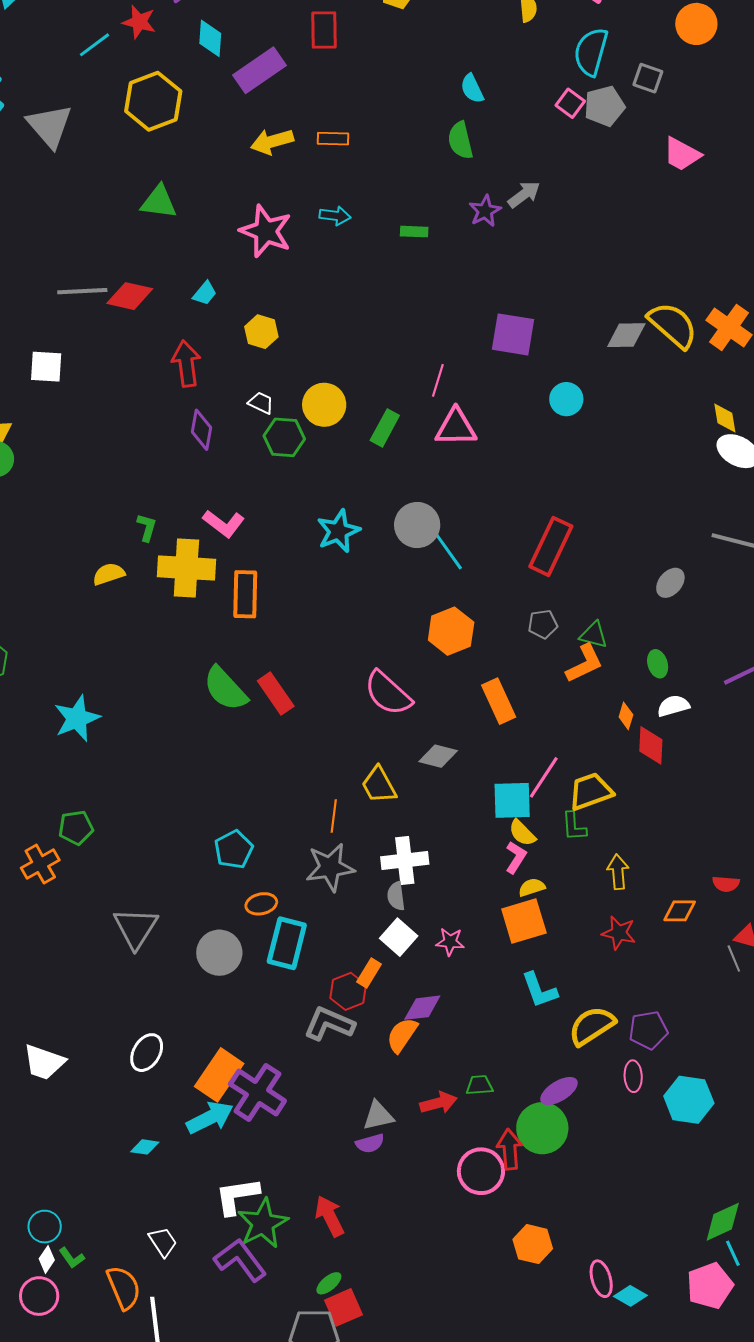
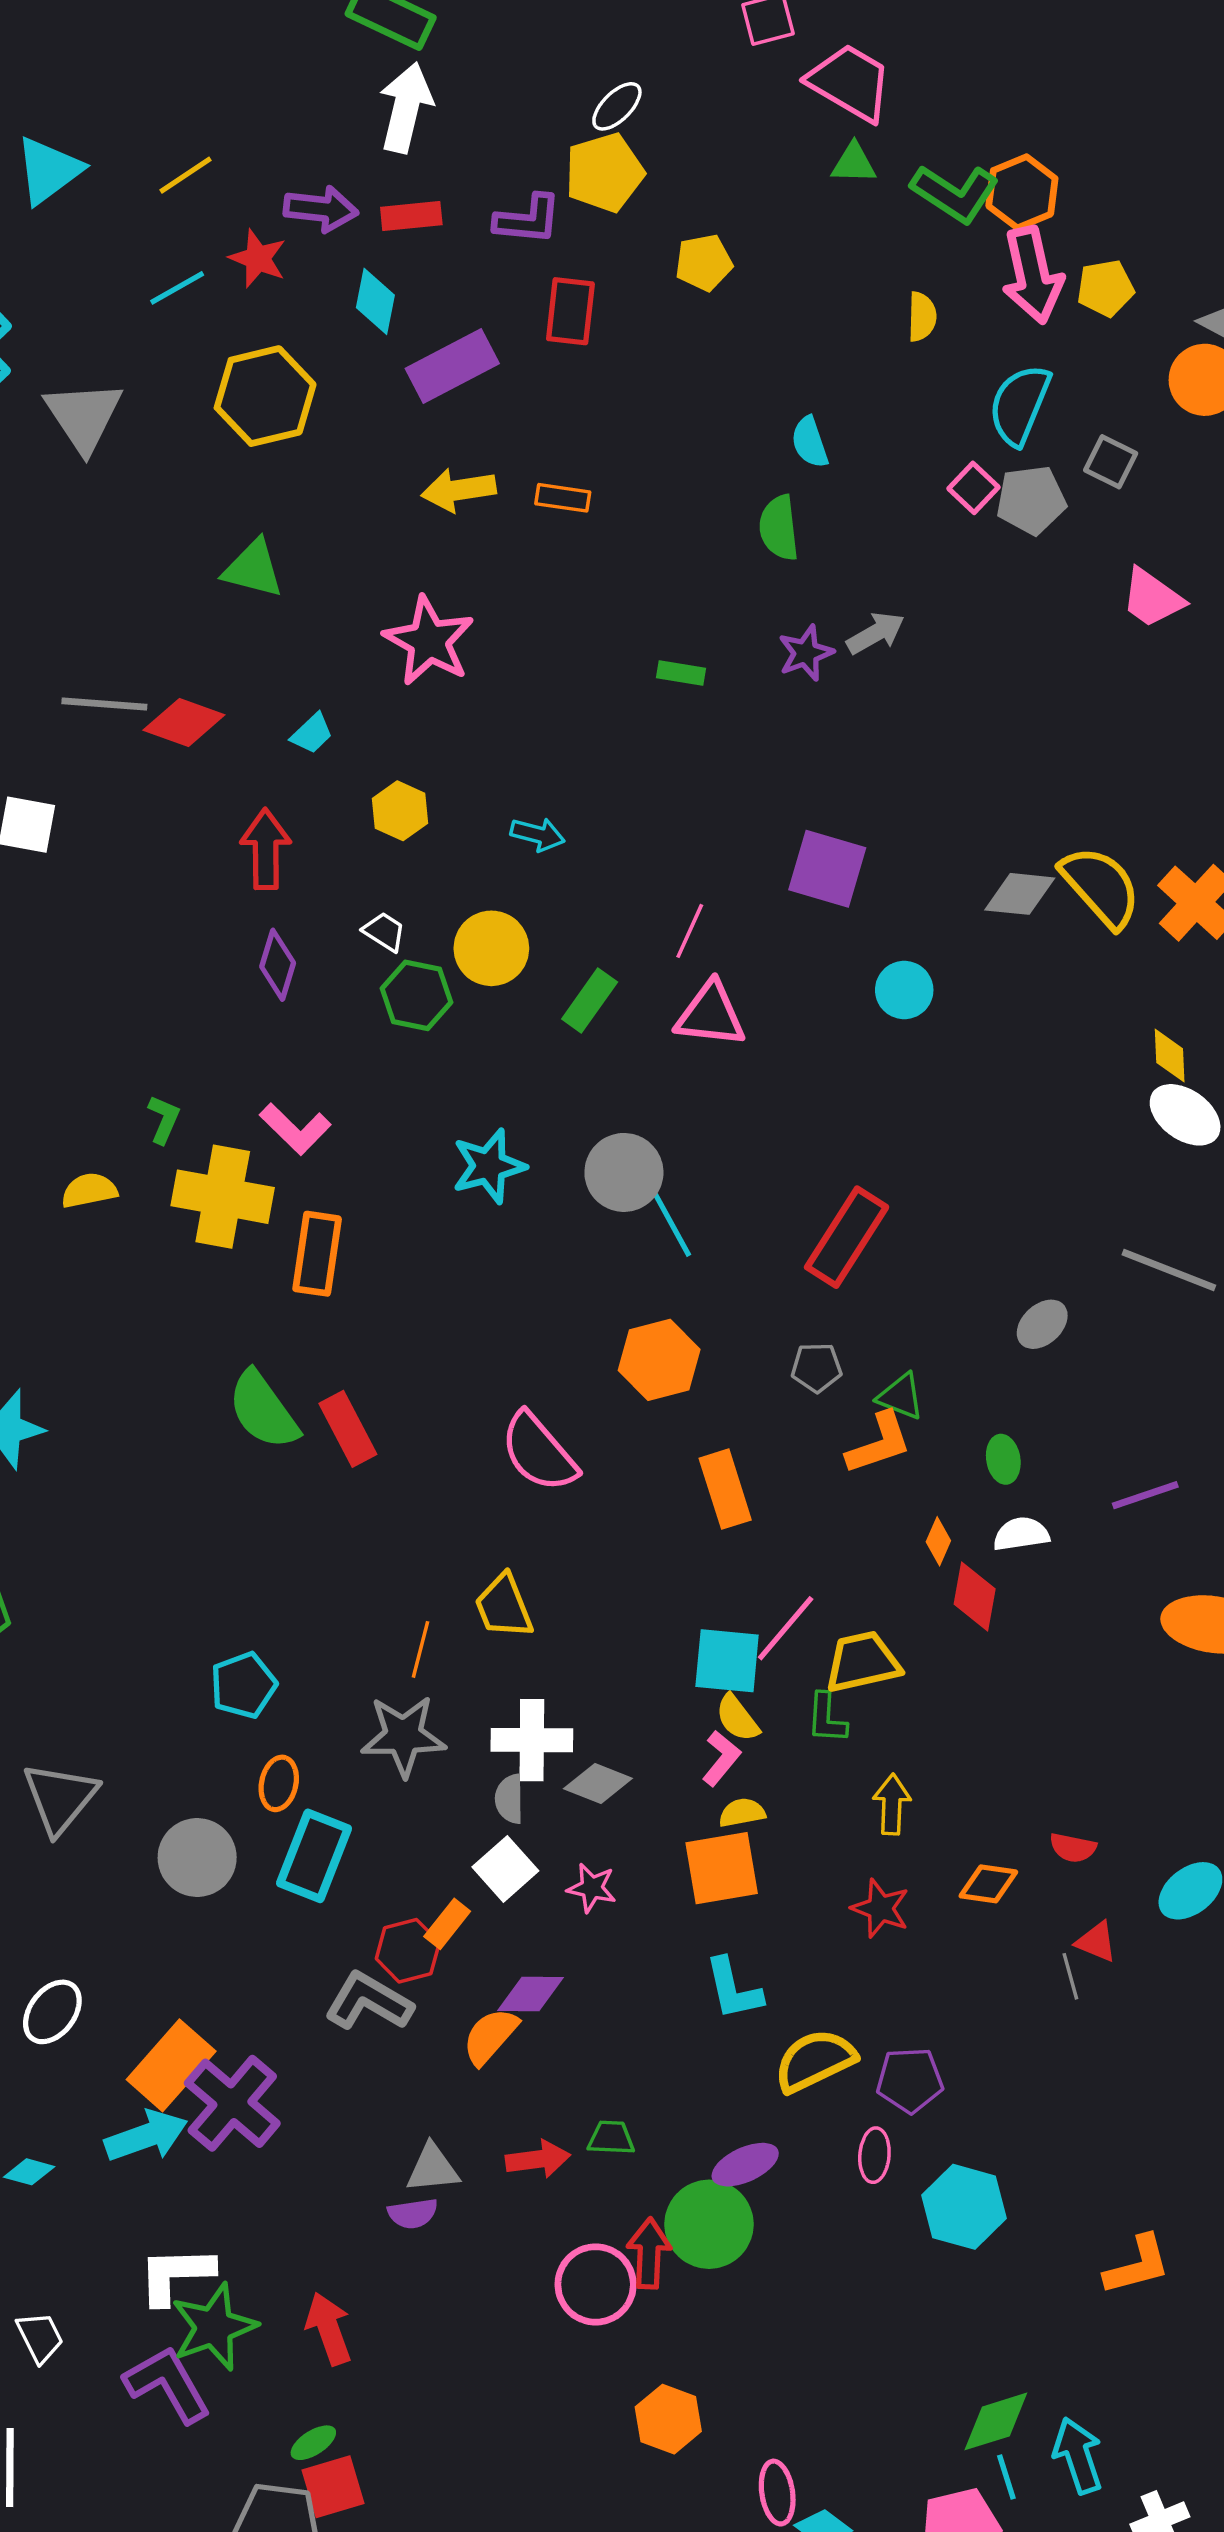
cyan arrow: (335, 216) -> (538, 834), moved
gray diamond: (438, 756) -> (598, 1784), moved
orange ellipse: (261, 904) -> (279, 1783), turned -72

